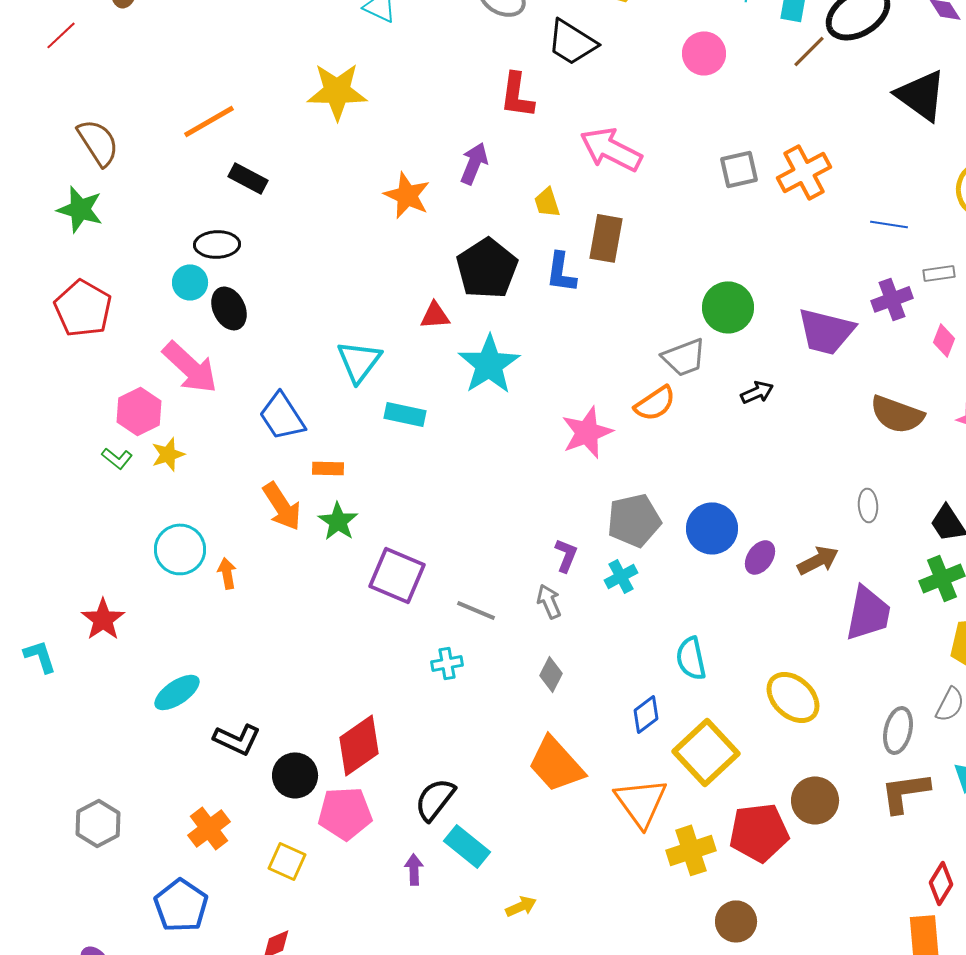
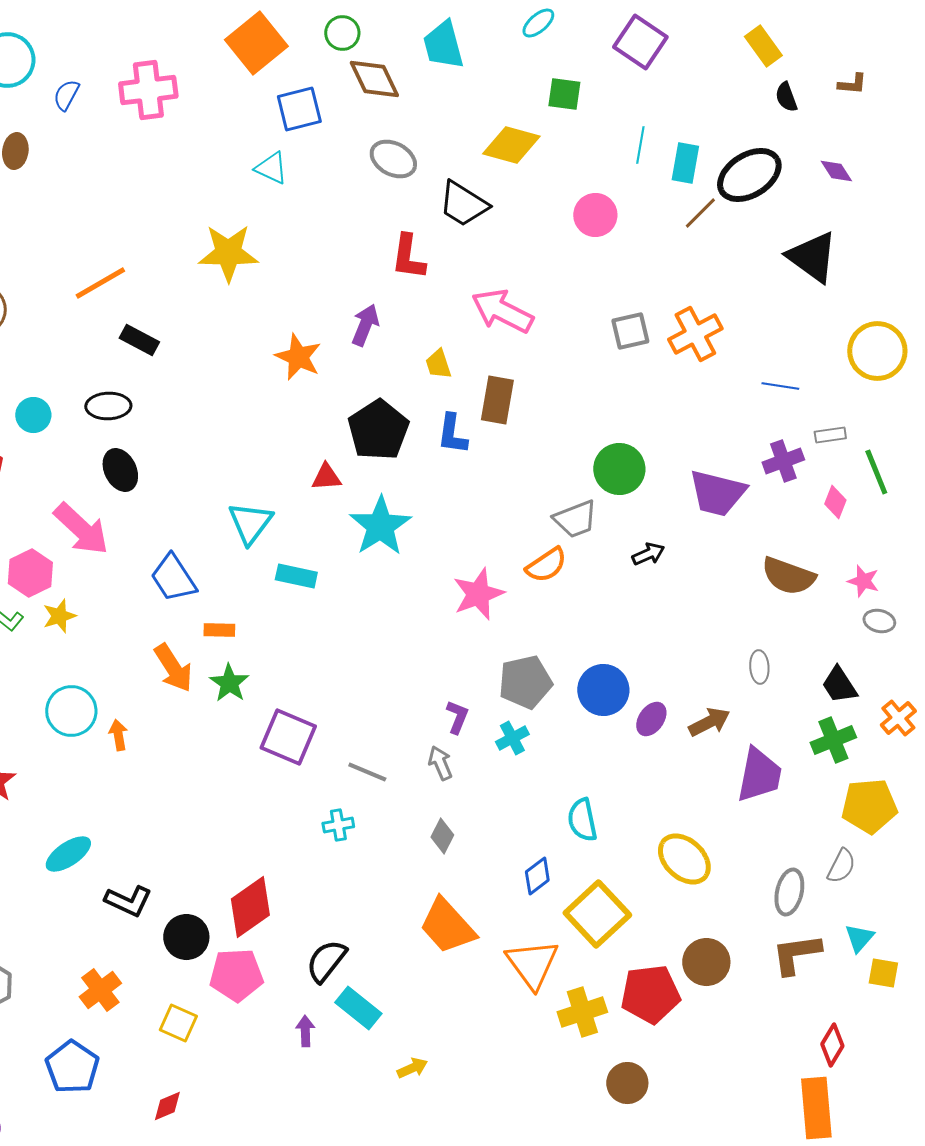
cyan circle: (190, 282) -> (33, 415), moved

